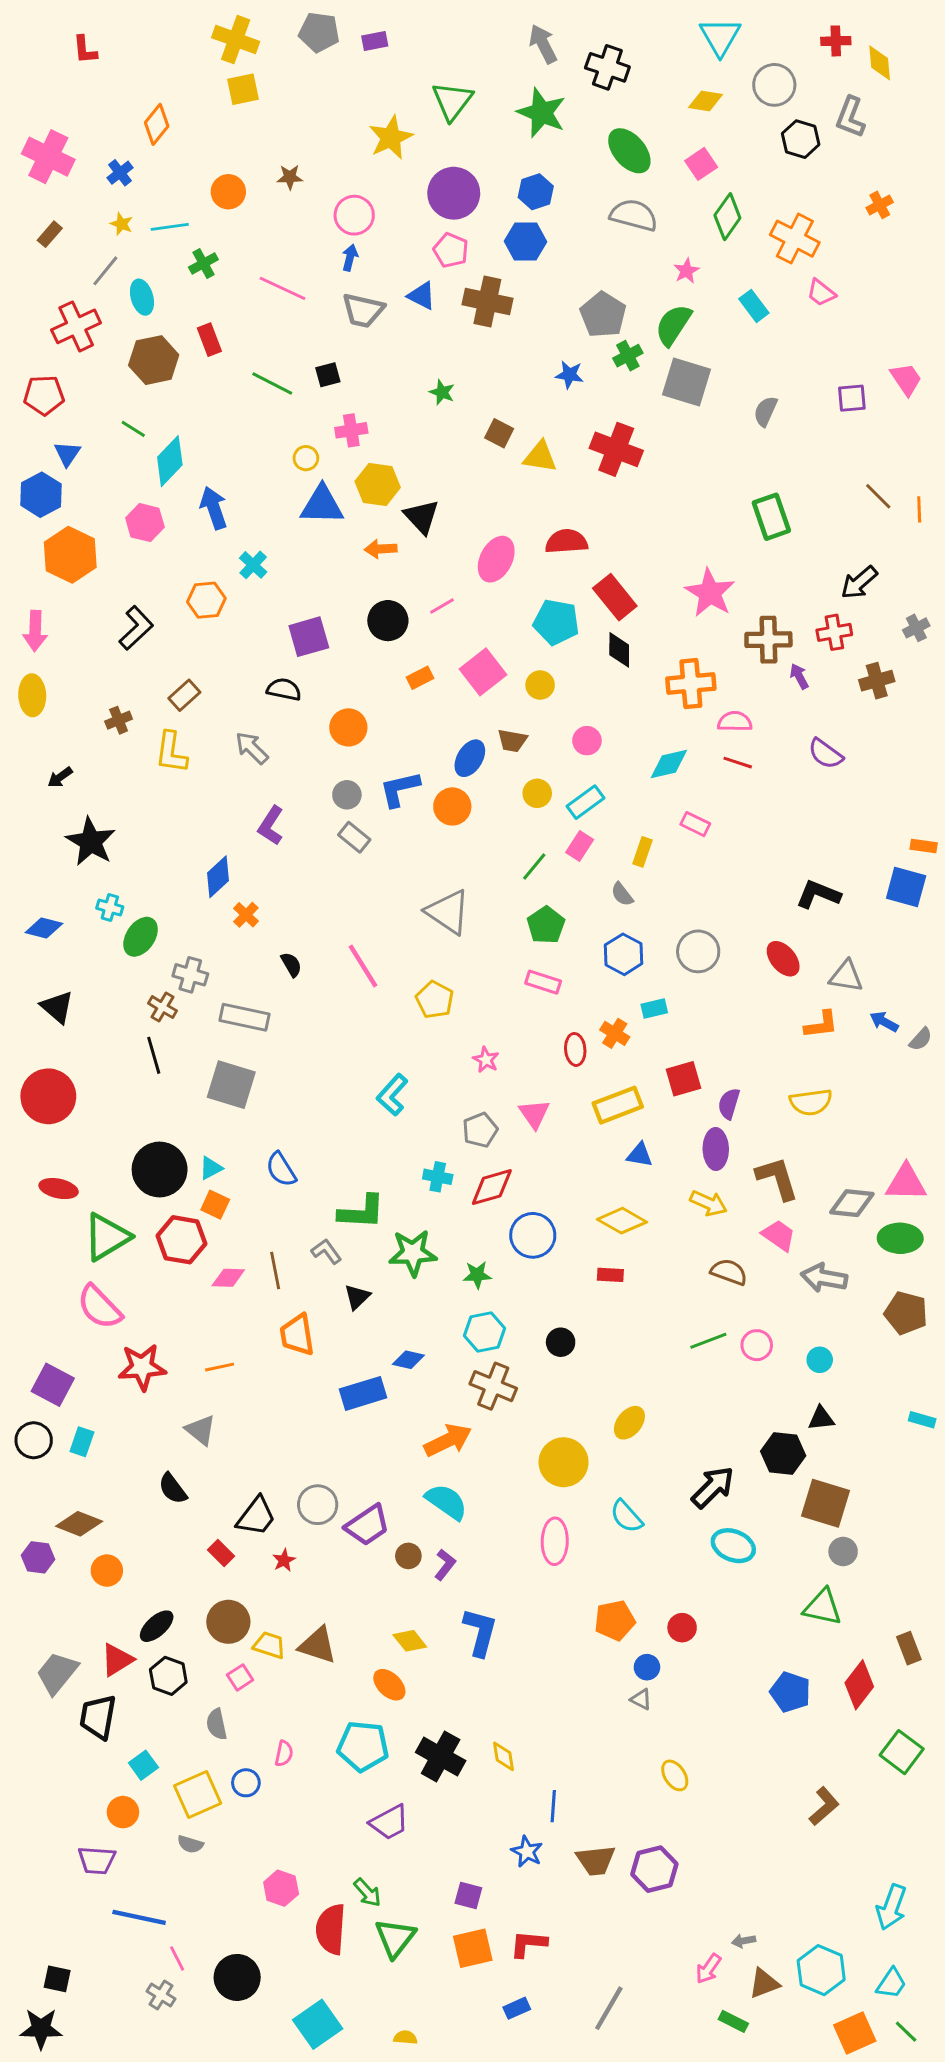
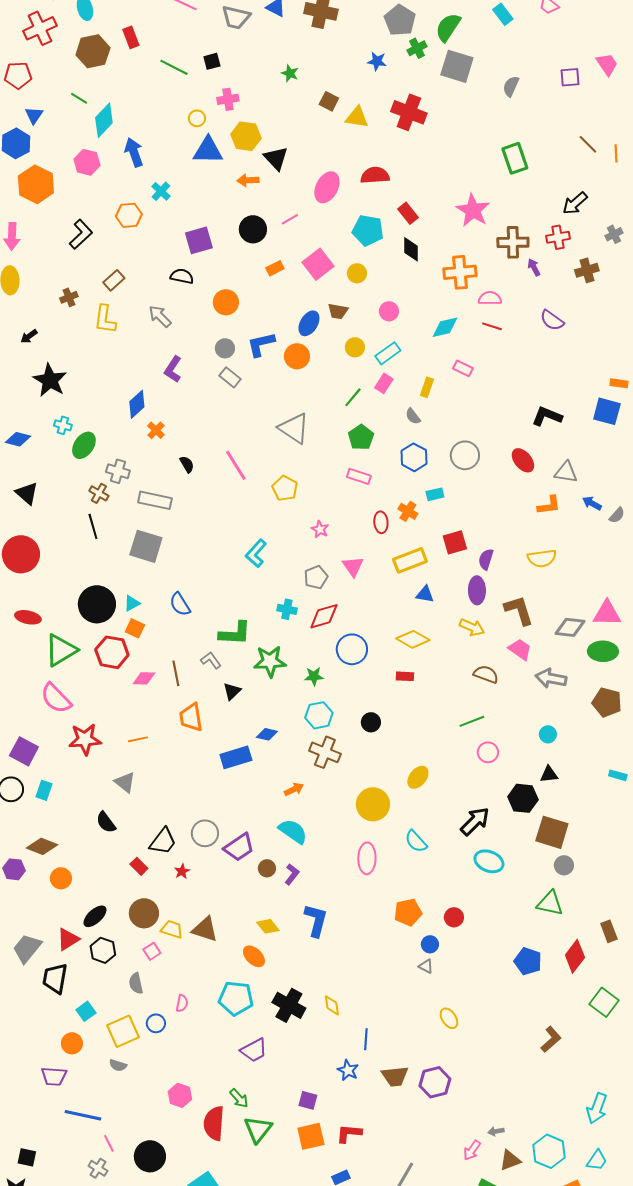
red rectangle: (615, 597) -> (408, 213), size x0.7
pink circle: (757, 1345) -> (488, 752), moved
orange arrow: (448, 1440) -> (294, 789), size x0.6

